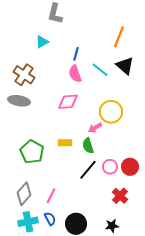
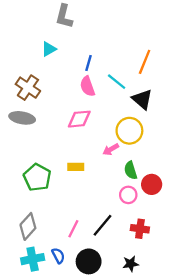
orange line: (119, 37) -> (145, 62), moved
black triangle: (125, 66) -> (142, 99), moved
green semicircle: (88, 146) -> (131, 170), moved
red circle: (130, 167) -> (152, 184), moved
black line: (88, 170) -> (103, 225), moved
pink line: (51, 196) -> (73, 229), moved
red cross: (120, 196) -> (140, 229), turned -35

